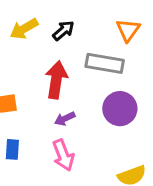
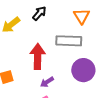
black arrow: (63, 31) -> (39, 13), moved

